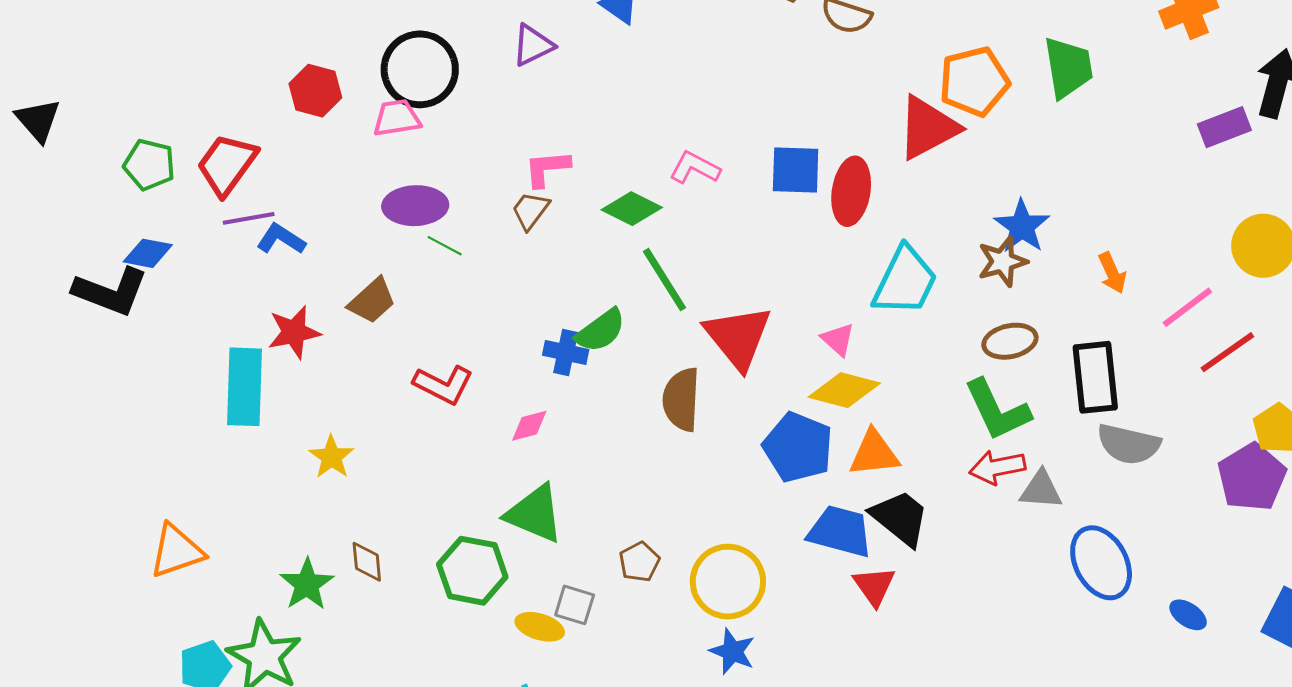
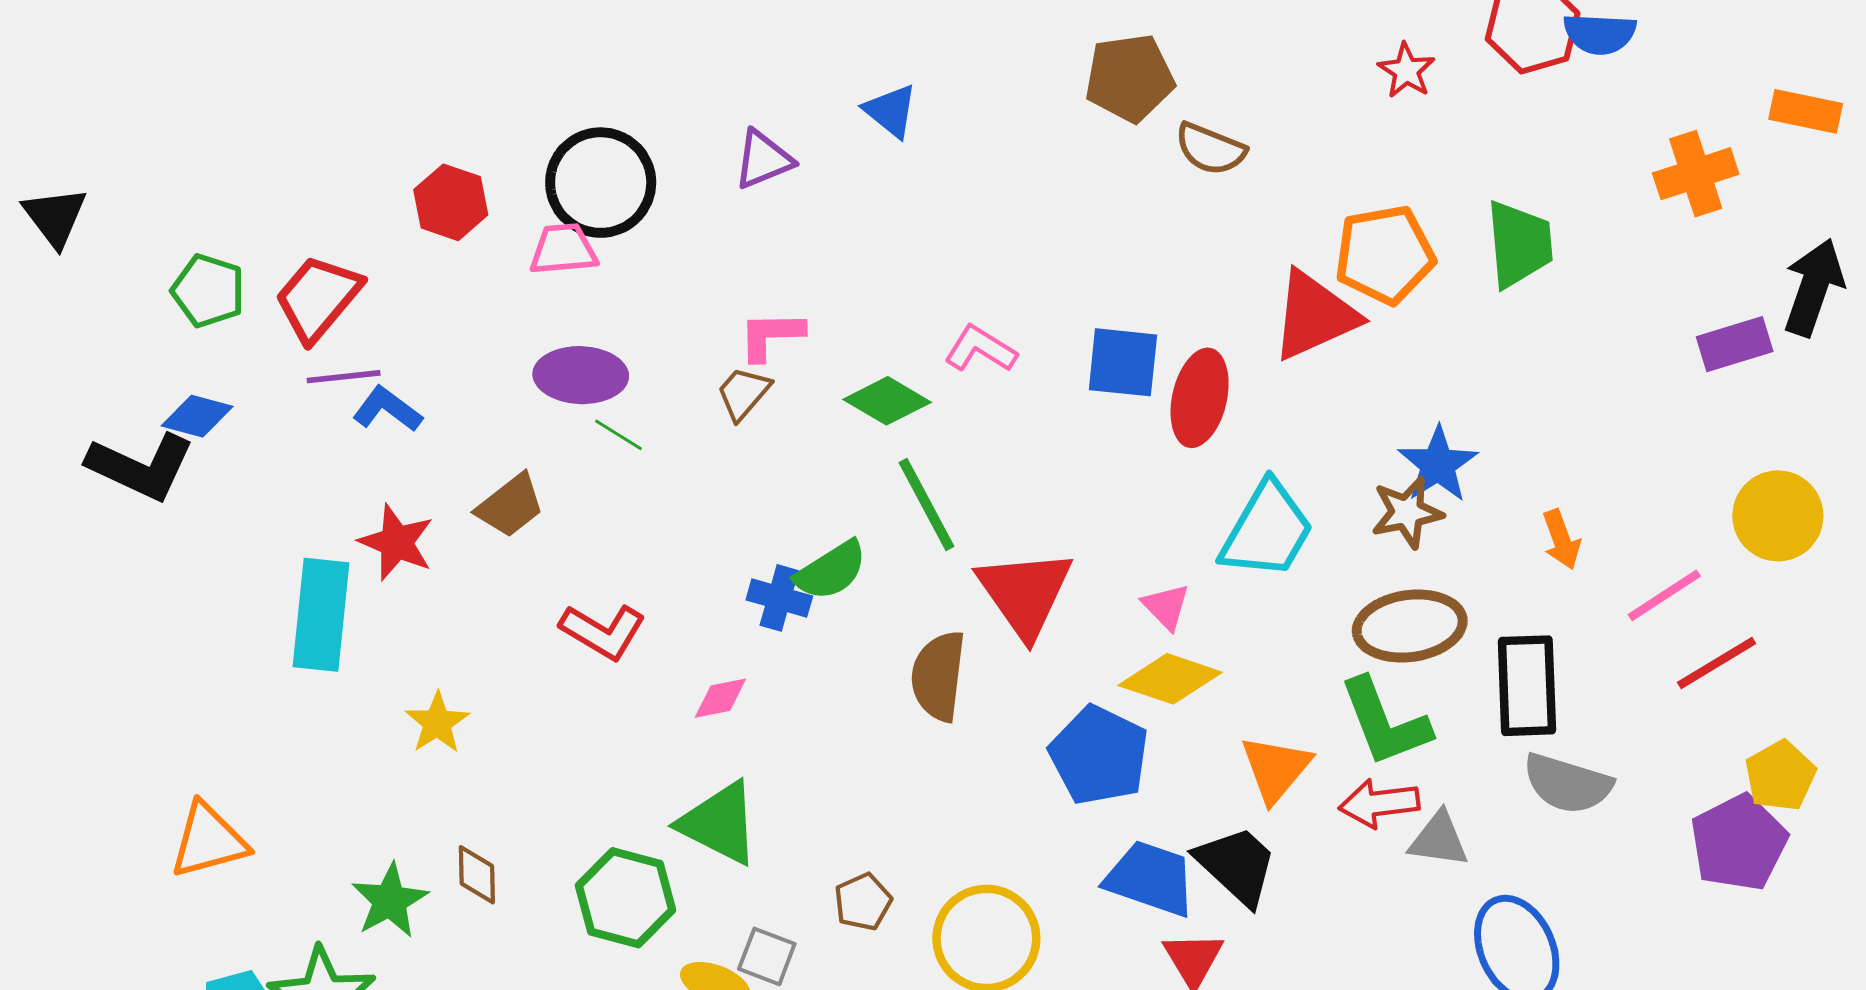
red star: (294, 332) -> (396, 542), turned 30
brown ellipse: (1010, 341) -> (1410, 626), size x1.4
orange triangle: (874, 453) -> (1276, 769), moved, turned -48

